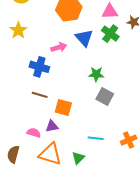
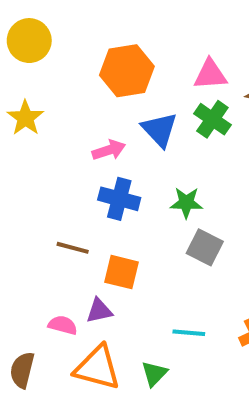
blue cross: (39, 67) -> (119, 199), moved

